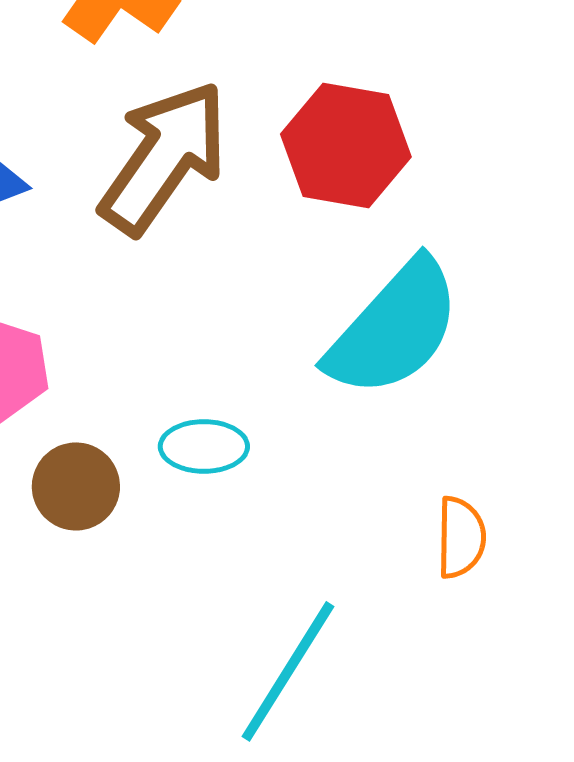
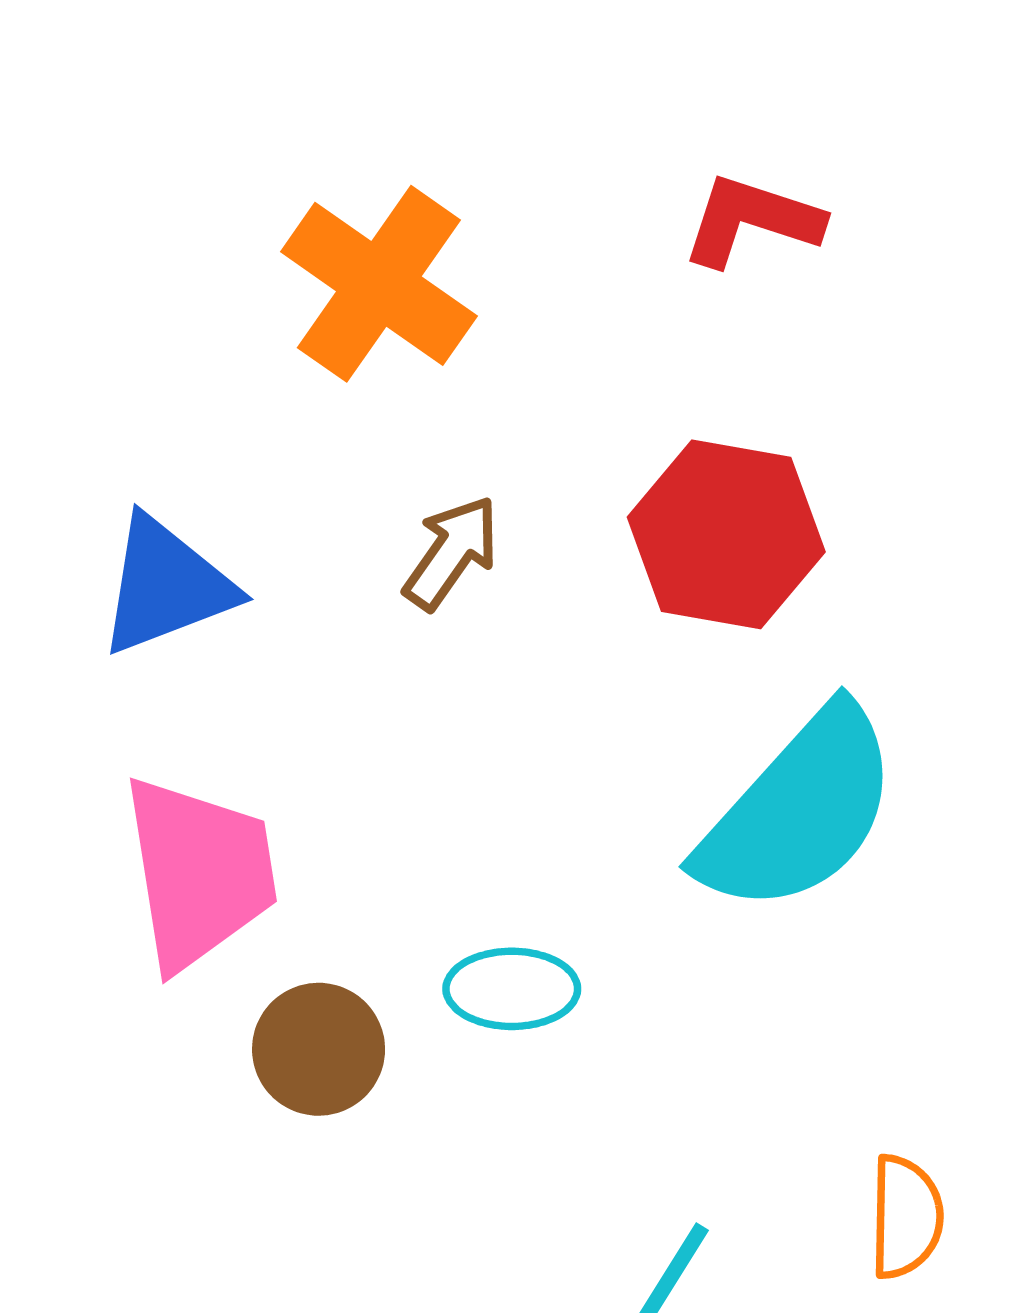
brown arrow: (164, 157) -> (451, 553), size x0.5
orange semicircle: (461, 537) -> (906, 1217), moved

